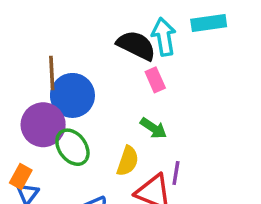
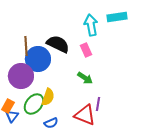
black semicircle: (136, 45) -> (58, 44), moved
green ellipse: (72, 147) -> (34, 104), moved, turned 75
yellow semicircle: (128, 161) -> (48, 97), moved

